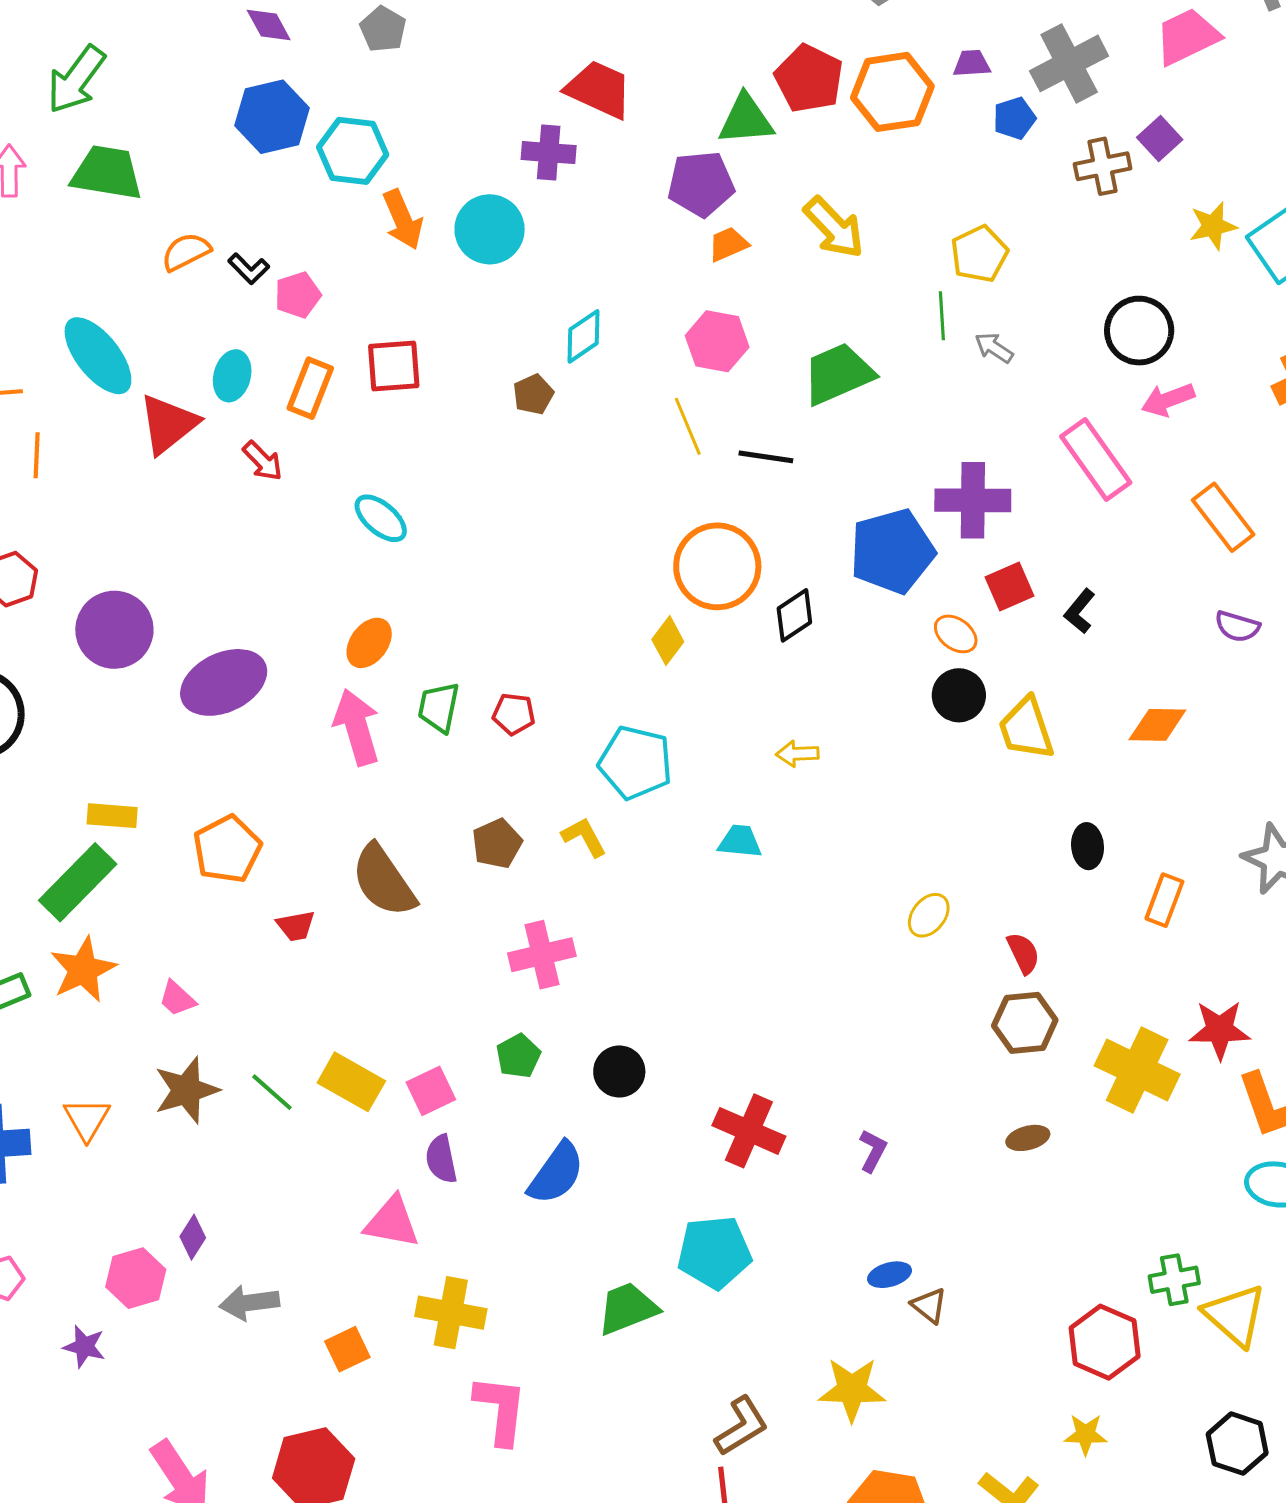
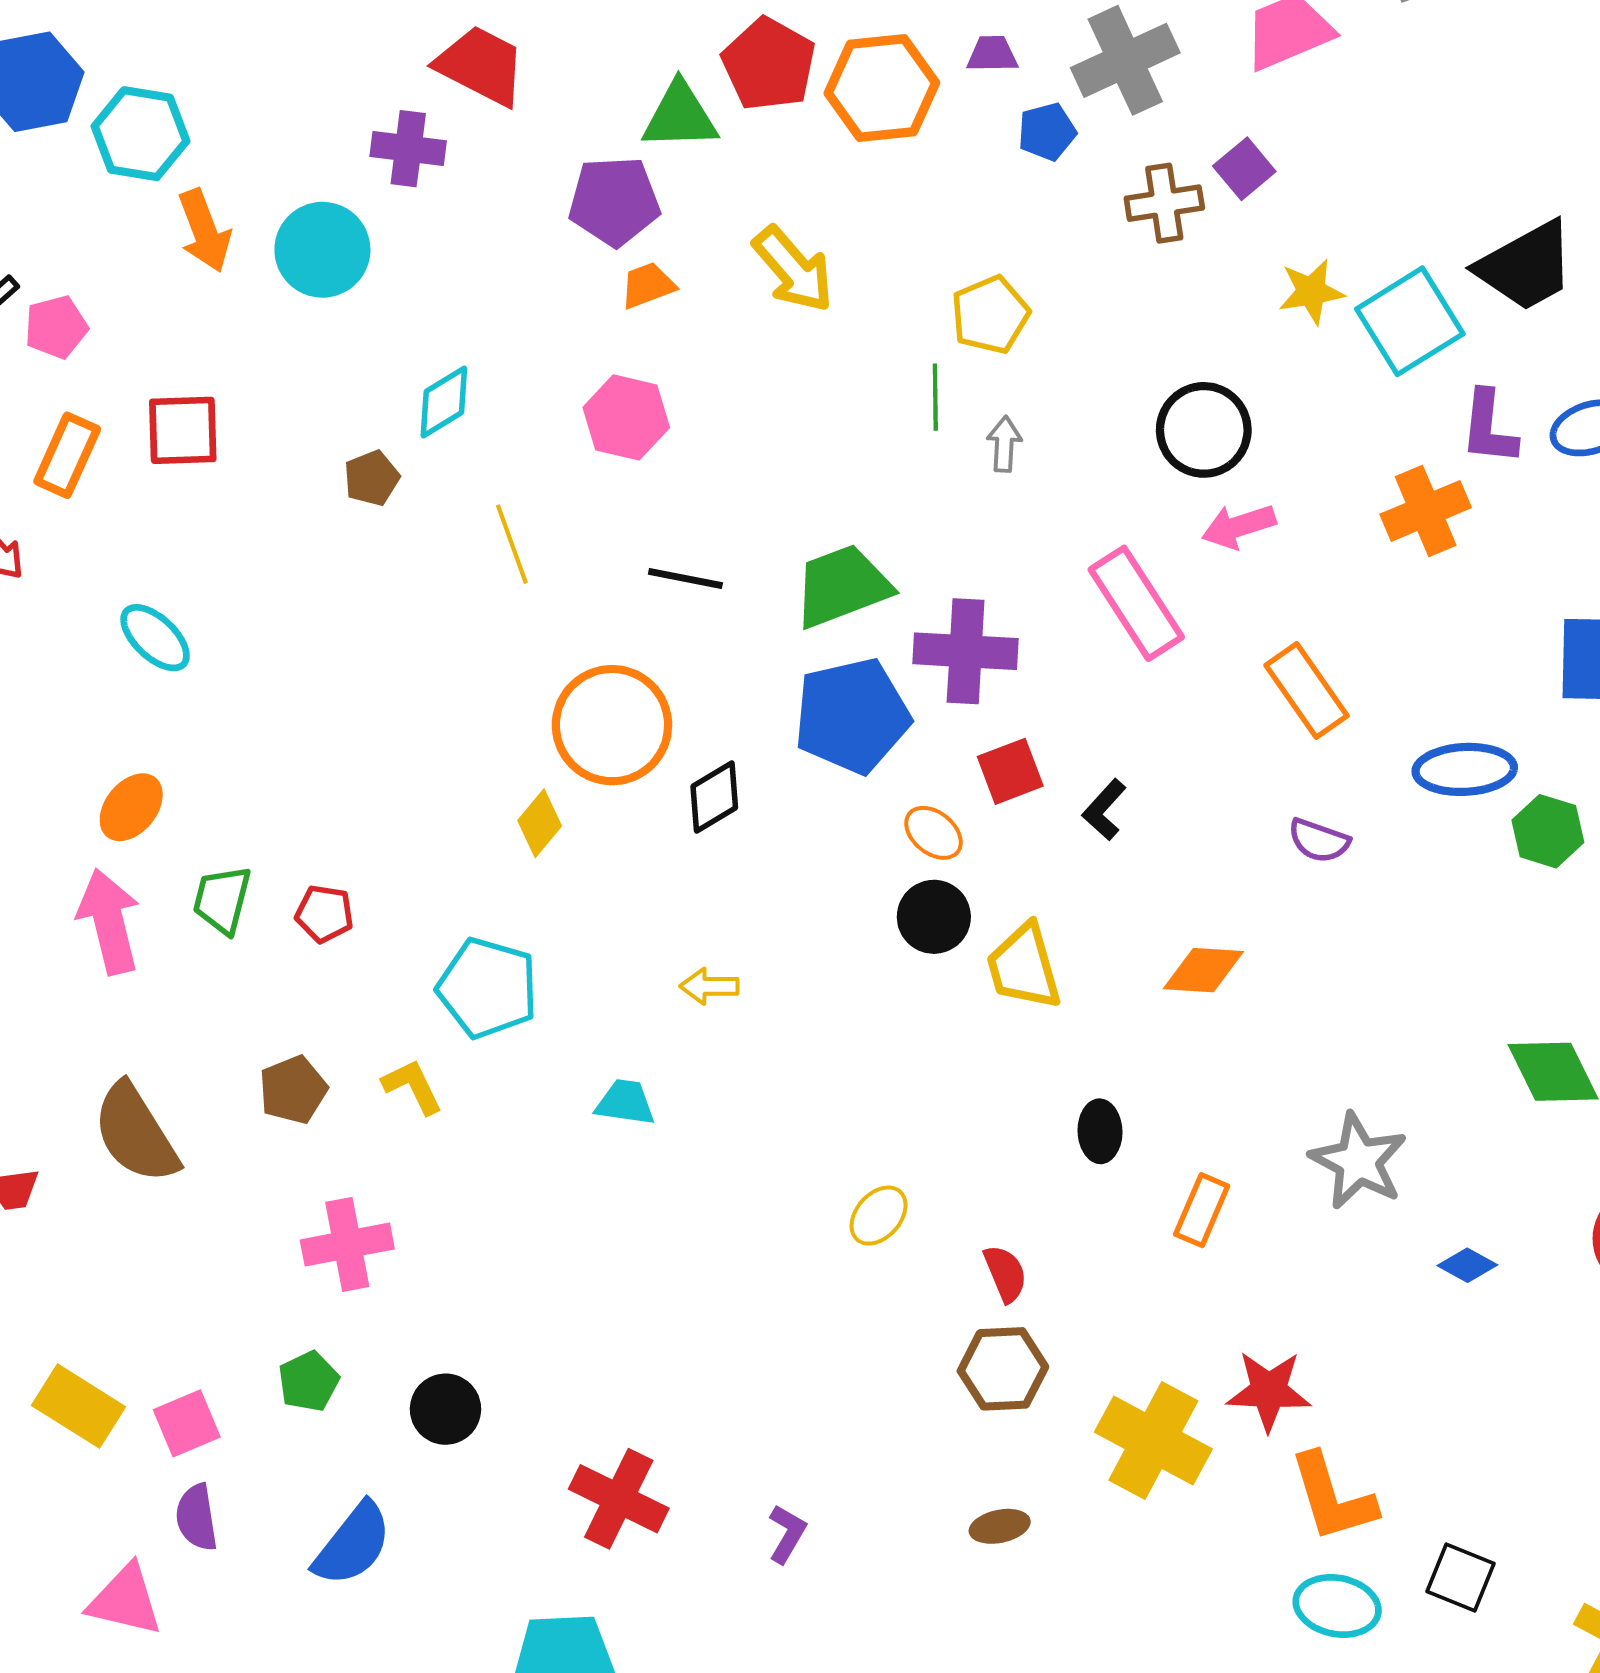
gray arrow: (994, 348) -> (1004, 444), turned 57
green trapezoid: (838, 374) -> (842, 586), moved
yellow line: (688, 426) -> (512, 544), moved

